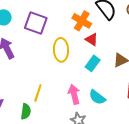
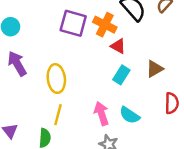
purple square: (36, 23) -> (73, 23), moved
yellow ellipse: (61, 50) -> (56, 79), moved

